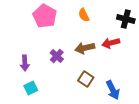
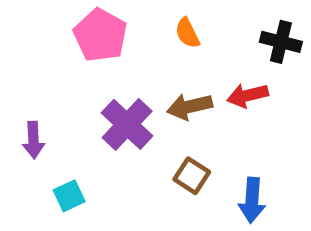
purple cross: (57, 56) -> (127, 124), size x1.6
purple arrow: (25, 63) -> (33, 140), moved
blue arrow: (113, 90) -> (252, 200), turned 30

